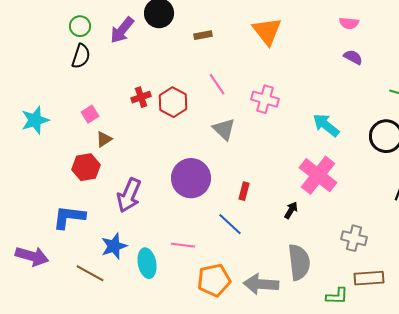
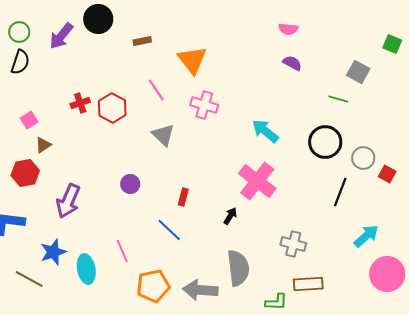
orange triangle: (267, 31) -> (192, 60), moved
purple circle: (191, 178) -> (130, 184), size x0.5
pink line: (183, 245) -> (122, 251), turned 60

